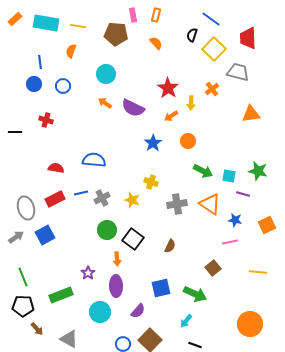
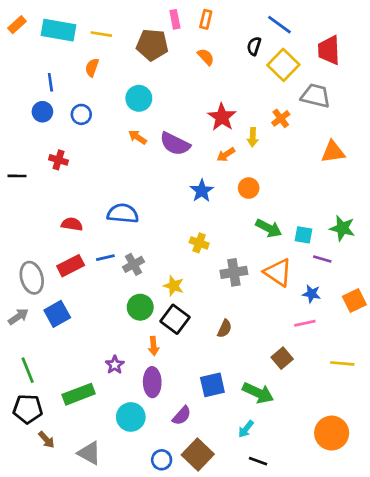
yellow star: (132, 200) -> (174, 286), moved

